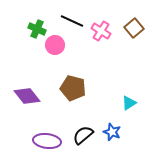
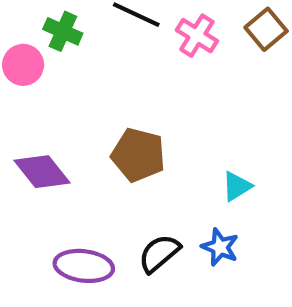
pink circle: (55, 45) -> (23, 65), moved
cyan triangle: (129, 103) -> (237, 186), moved

